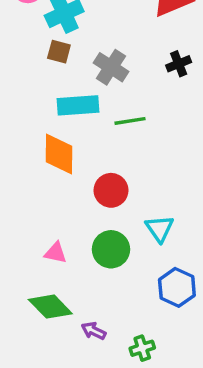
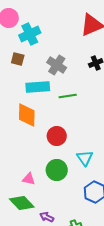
brown square: (59, 52) -> (18, 59), moved
pink triangle: (55, 253) -> (29, 179), moved

